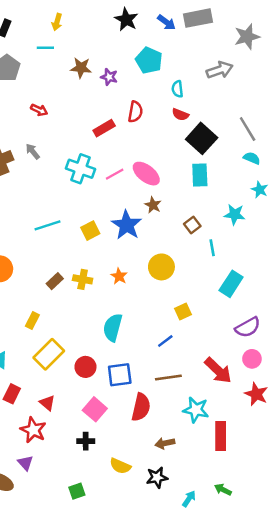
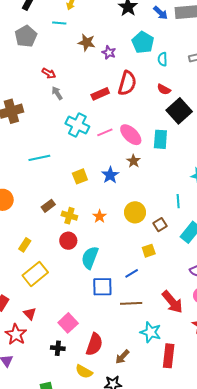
cyan semicircle: (177, 89) -> (162, 59), moved
red semicircle: (135, 112) -> (127, 83), size x1.4
gray arrow: (33, 151) -> (57, 93), moved
cyan rectangle: (200, 175) -> (160, 139), moved
cyan line: (48, 225) -> (39, 158), moved
blue star: (127, 225) -> (110, 175), size x0.7
brown square: (192, 225) -> (160, 225), moved
brown rectangle: (55, 281) -> (48, 206), moved
red circle: (85, 367) -> (68, 241), moved
blue square: (120, 375) -> (102, 287), moved
red semicircle: (141, 407) -> (94, 344), moved
brown arrow: (165, 443) -> (122, 357), turned -42

